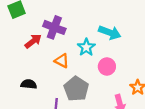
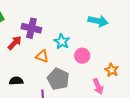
cyan arrow: (110, 33) -> (98, 21), moved

